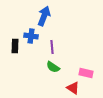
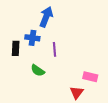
green semicircle: (53, 67) -> (38, 70), moved
red triangle: (73, 88) -> (77, 93), turned 32

